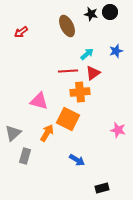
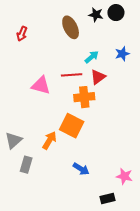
red arrow: (21, 32) -> (22, 34), turned -32
pink triangle: (39, 101) -> (41, 85), moved
pink star: (118, 130) -> (124, 176), moved

